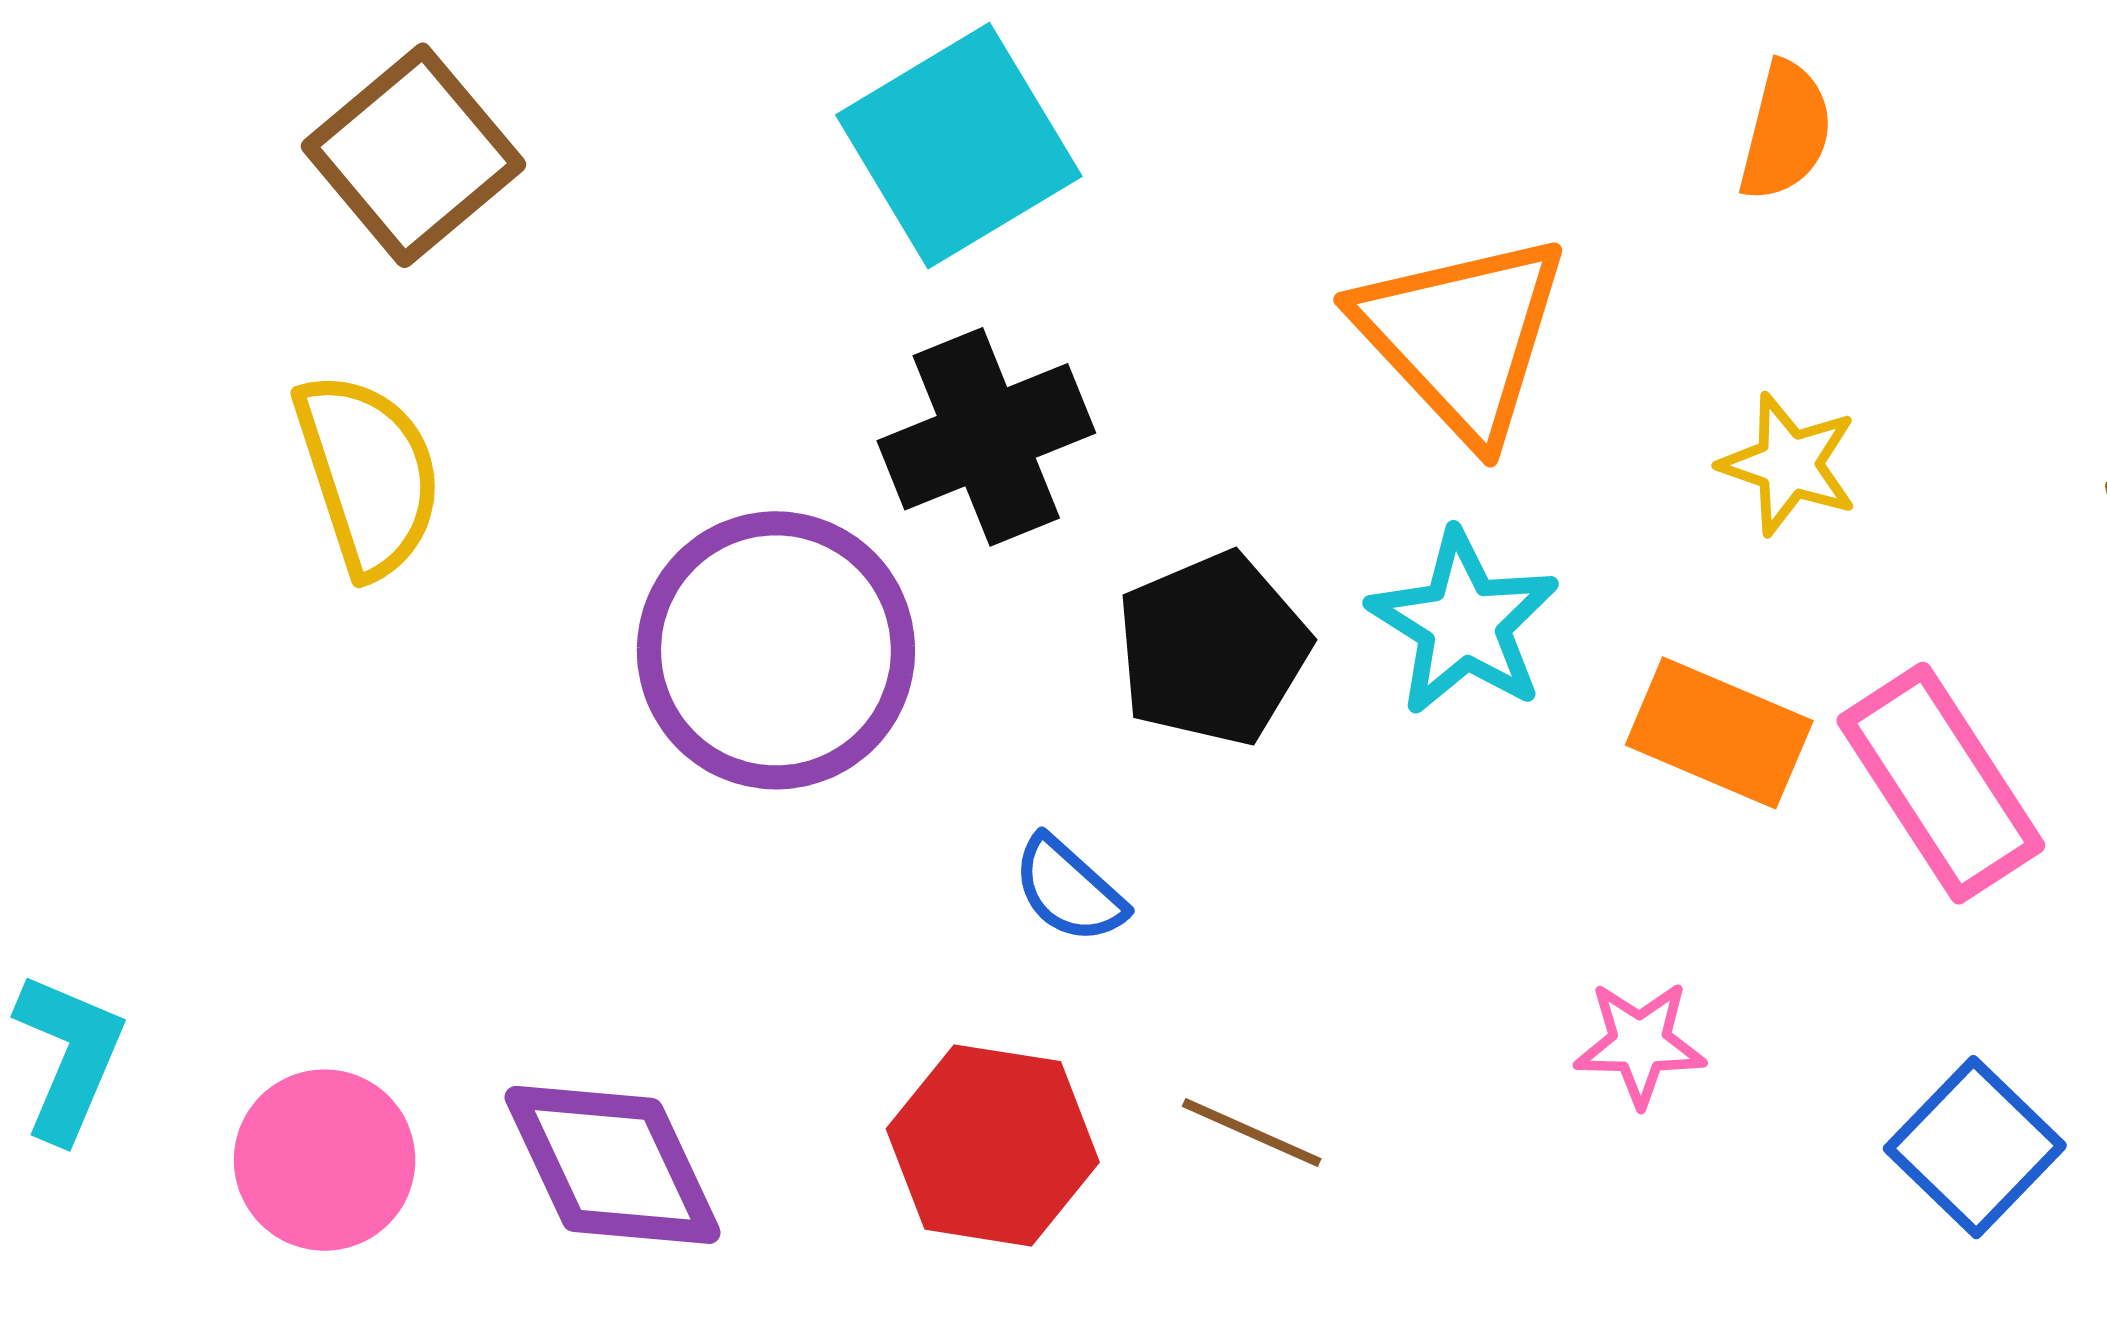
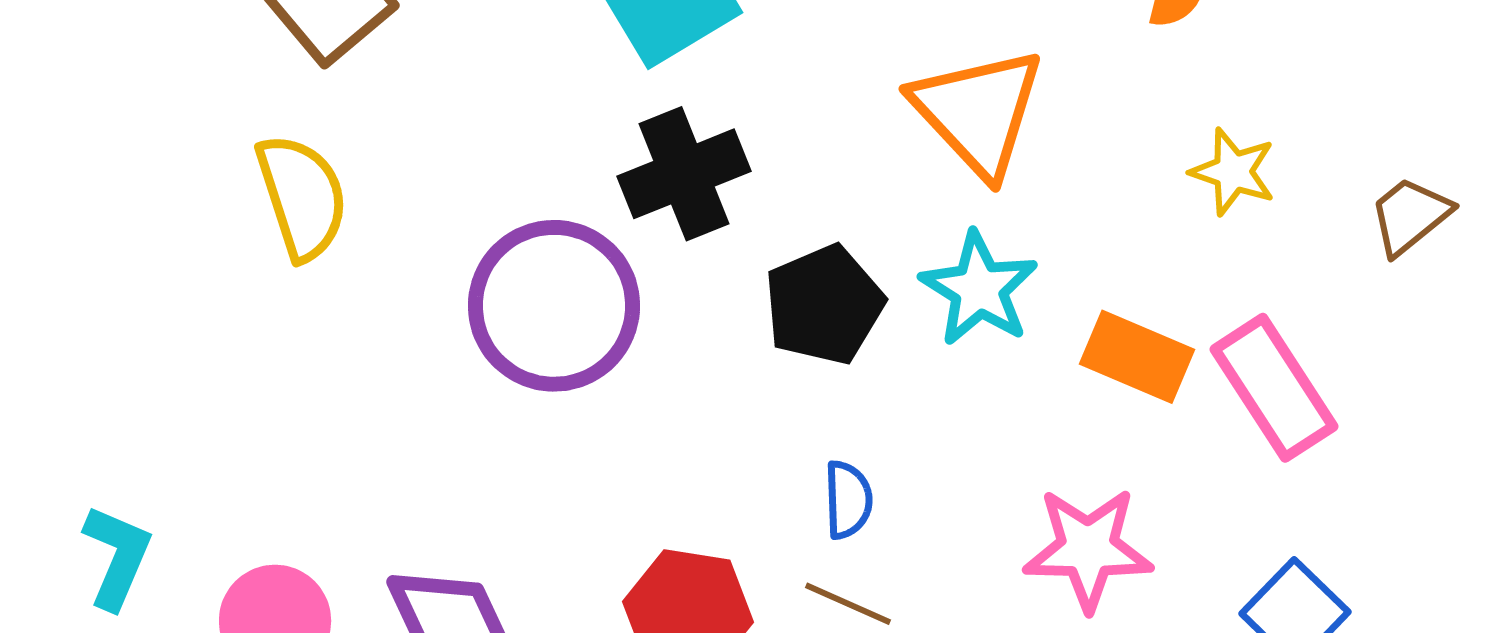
yellow star: (1789, 464) -> (1233, 172), moved
blue semicircle: (1069, 890) -> (848, 500), moved, turned -134
pink star: (1640, 1044) -> (1088, 549), size x1.6

